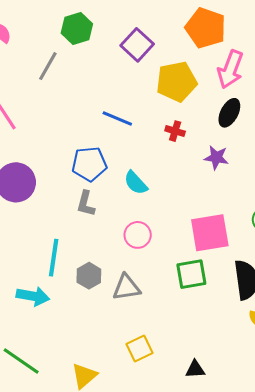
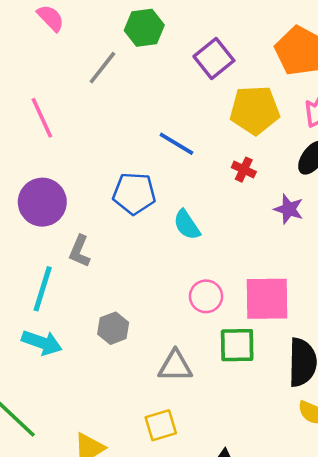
gray L-shape: (86, 204) -> (80, 251), moved
pink circle: (138, 235) -> (206, 296), moved
cyan line: (54, 258) -> (43, 289), moved
gray triangle: (126, 288) -> (175, 366), moved

